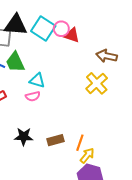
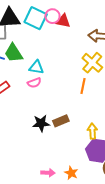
black star: (24, 137) -> (41, 123), moved
orange line: (80, 143) -> (83, 86), moved
yellow arrow: (87, 155) -> (92, 131), turned -35

